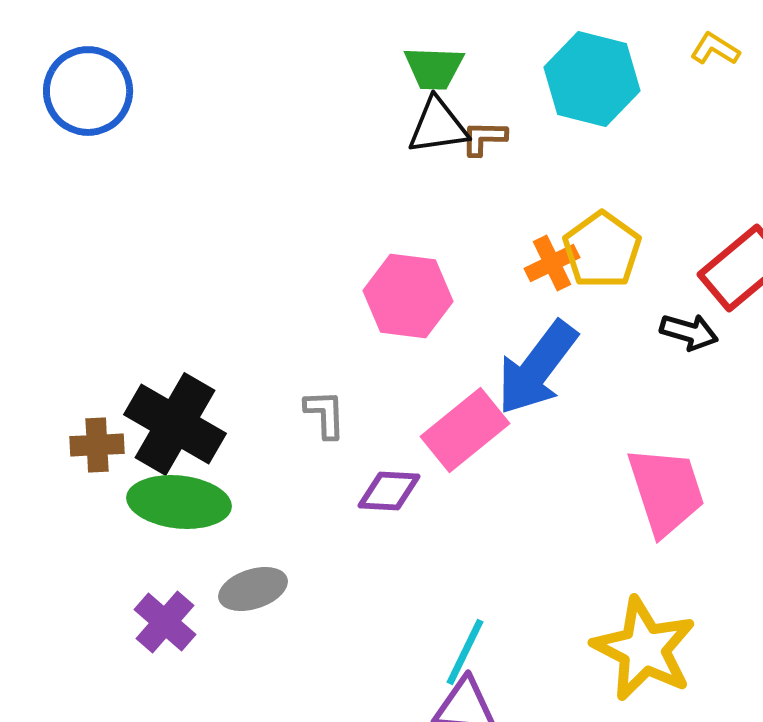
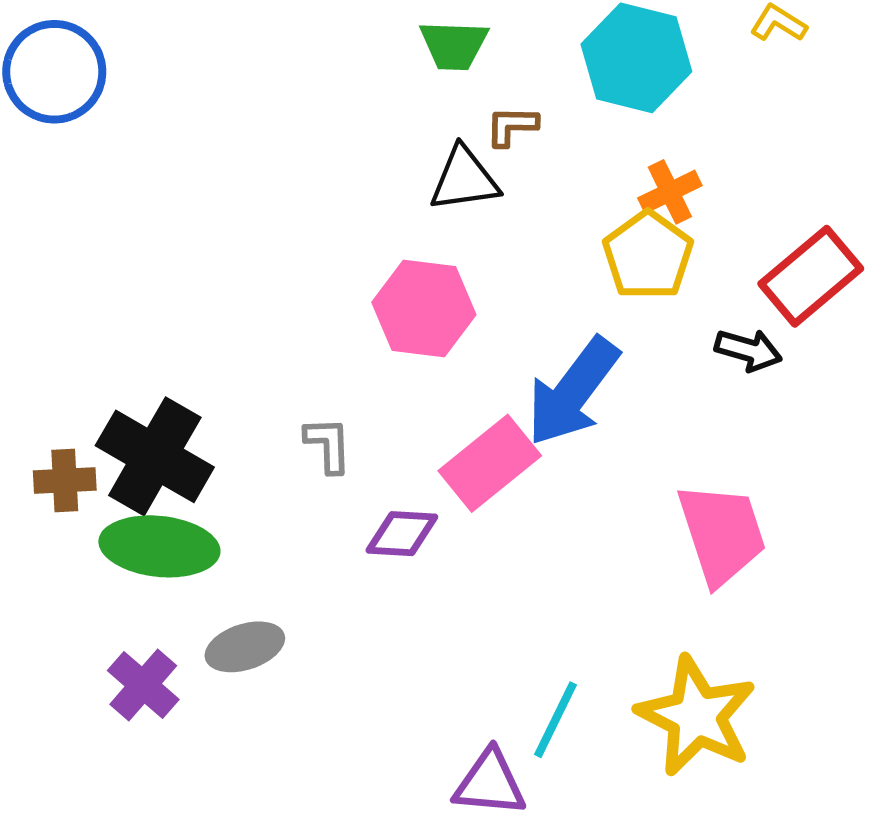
black triangle: (438, 126) -> (464, 179), moved
orange cross: (552, 263) -> (670, 192), moved
cyan line: (465, 652) -> (556, 720), moved

